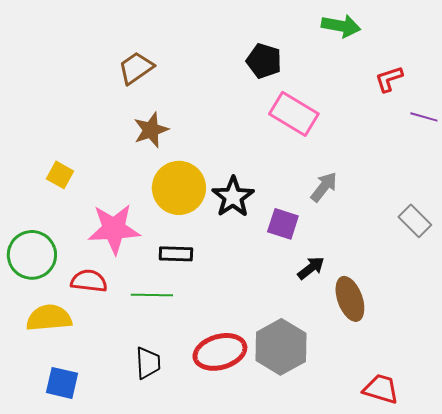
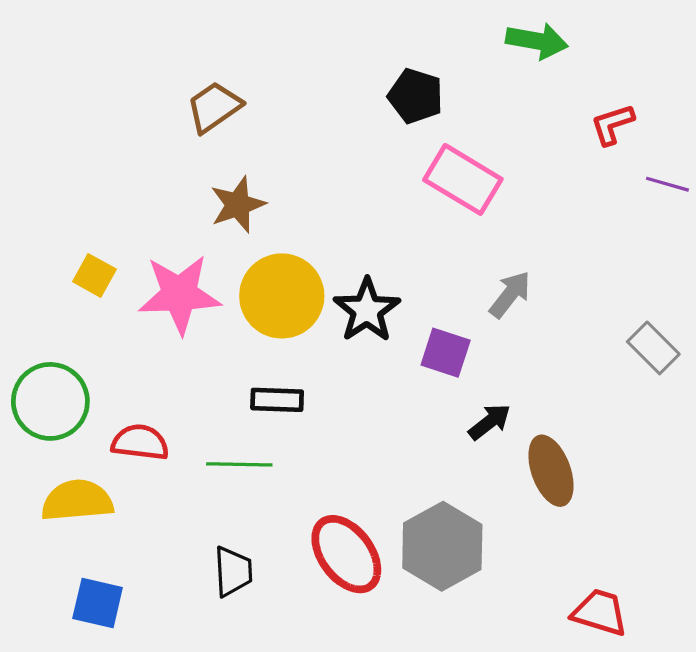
pink star: (114, 229) -> (179, 294), moved
red ellipse: (220, 352) -> (346, 554), turned 69

